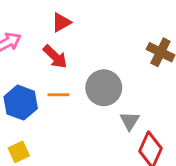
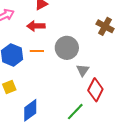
red arrow: (55, 57) -> (36, 26), turned 132

